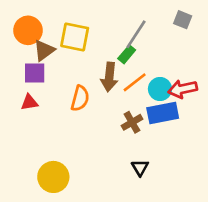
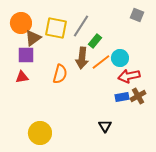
gray line: (136, 34) -> (81, 26), moved
cyan circle: (160, 89) -> (120, 58), moved
red arrow: (183, 89) -> (129, 76), moved
blue rectangle: (163, 113) -> (122, 97), moved, size x0.6
brown cross: (132, 122) -> (138, 96), moved

